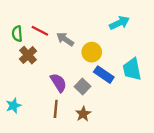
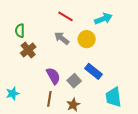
cyan arrow: (119, 23) -> (103, 19), moved
red line: (40, 31) -> (65, 16), moved
yellow circle: (92, 52) -> (87, 39), moved
cyan trapezoid: (132, 69) -> (114, 97), moved

